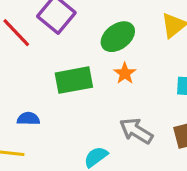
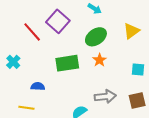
gray arrow: (136, 131) -> (105, 97), turned 140

